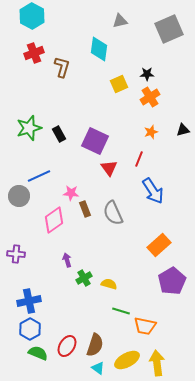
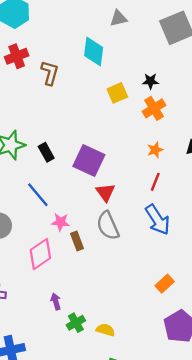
red line: (139, 159) -> (155, 182), moved
blue line: (39, 176) -> (38, 195), moved, turned 75
gray semicircle: (113, 213) -> (108, 226), moved
orange rectangle: (159, 245) -> (165, 284), size x0.7

